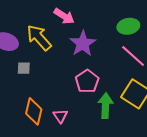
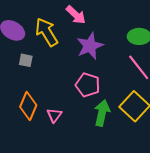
pink pentagon: (87, 81) -> (88, 85), turned -30

